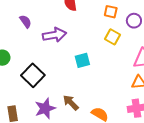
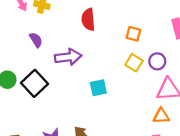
purple circle: (134, 21) -> (157, 61), moved
black square: (33, 75) -> (34, 83), moved

